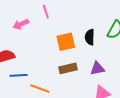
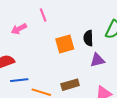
brown rectangle: (68, 68) -> (70, 85), moved
purple triangle: (97, 68) -> (97, 60), moved

